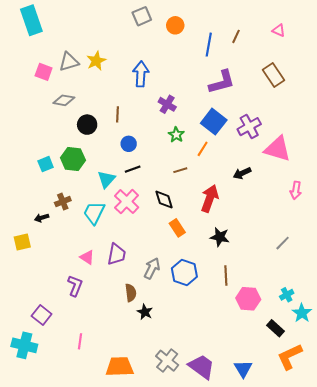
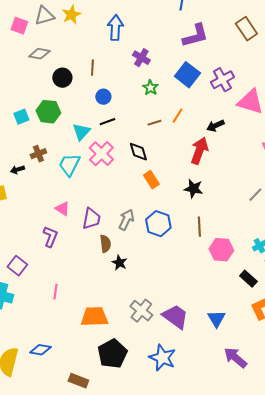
orange line: (203, 149) -> (177, 116), moved
red arrow: (210, 199) -> (199, 151), moved
purple trapezoid: (116, 254) -> (91, 219), moved

